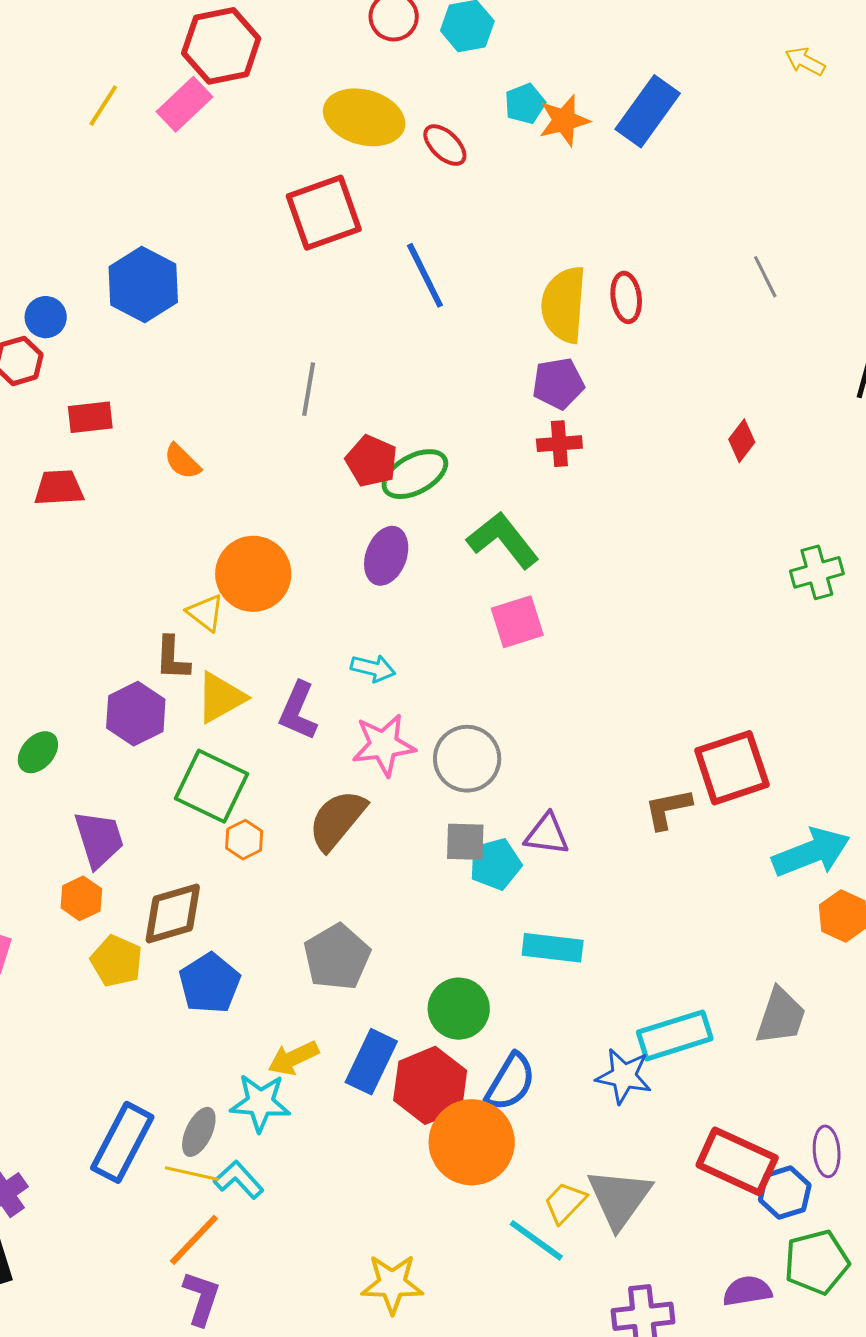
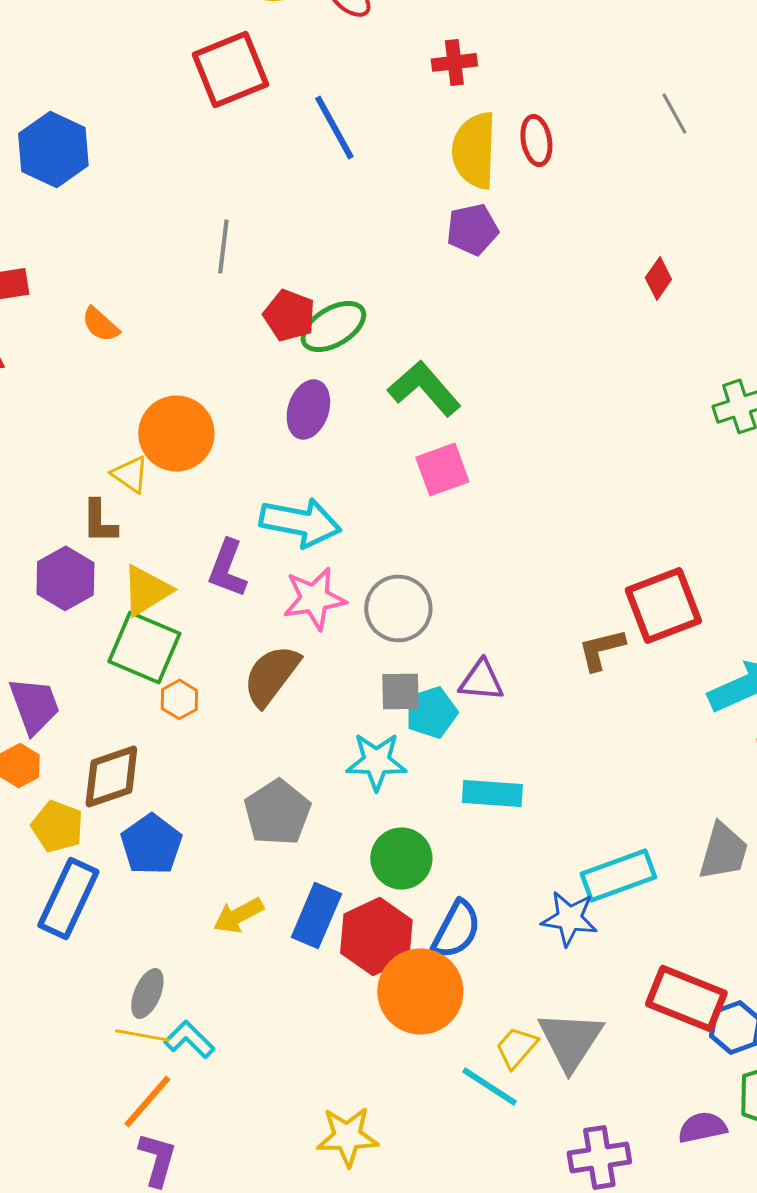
red cross: (559, 444) -> (454, 62), moved
cyan arrow: (373, 668) -> (300, 522), size x1.8
yellow triangle: (221, 697) -> (146, 590), moved
cyan star: (260, 1103) -> (376, 761), moved
blue rectangle: (122, 1142) -> (68, 898), moved

